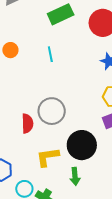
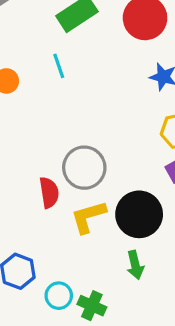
cyan line: (50, 54) -> (59, 66), moved
yellow L-shape: (48, 157) -> (88, 217), moved

